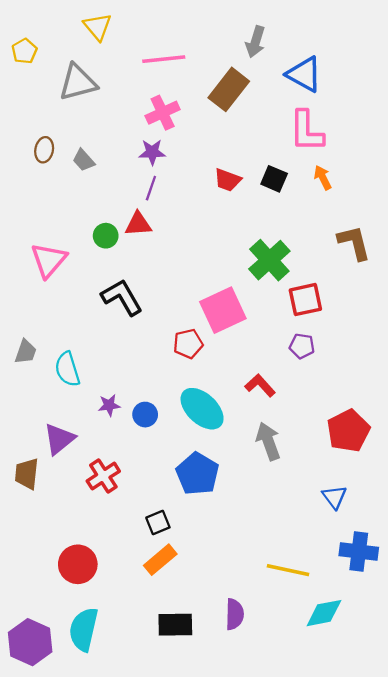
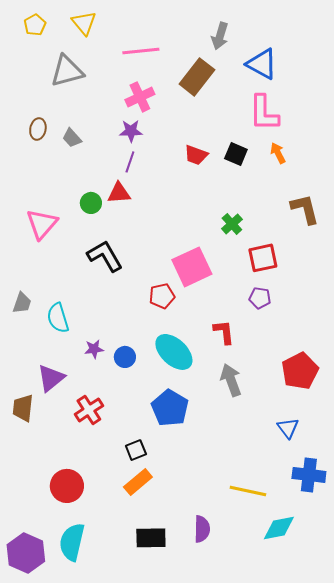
yellow pentagon: (24, 51) -> (35, 25), moved
green cross: (269, 260) -> (232, 224), size x0.6
red L-shape: (260, 385) -> (224, 332), turned 36

